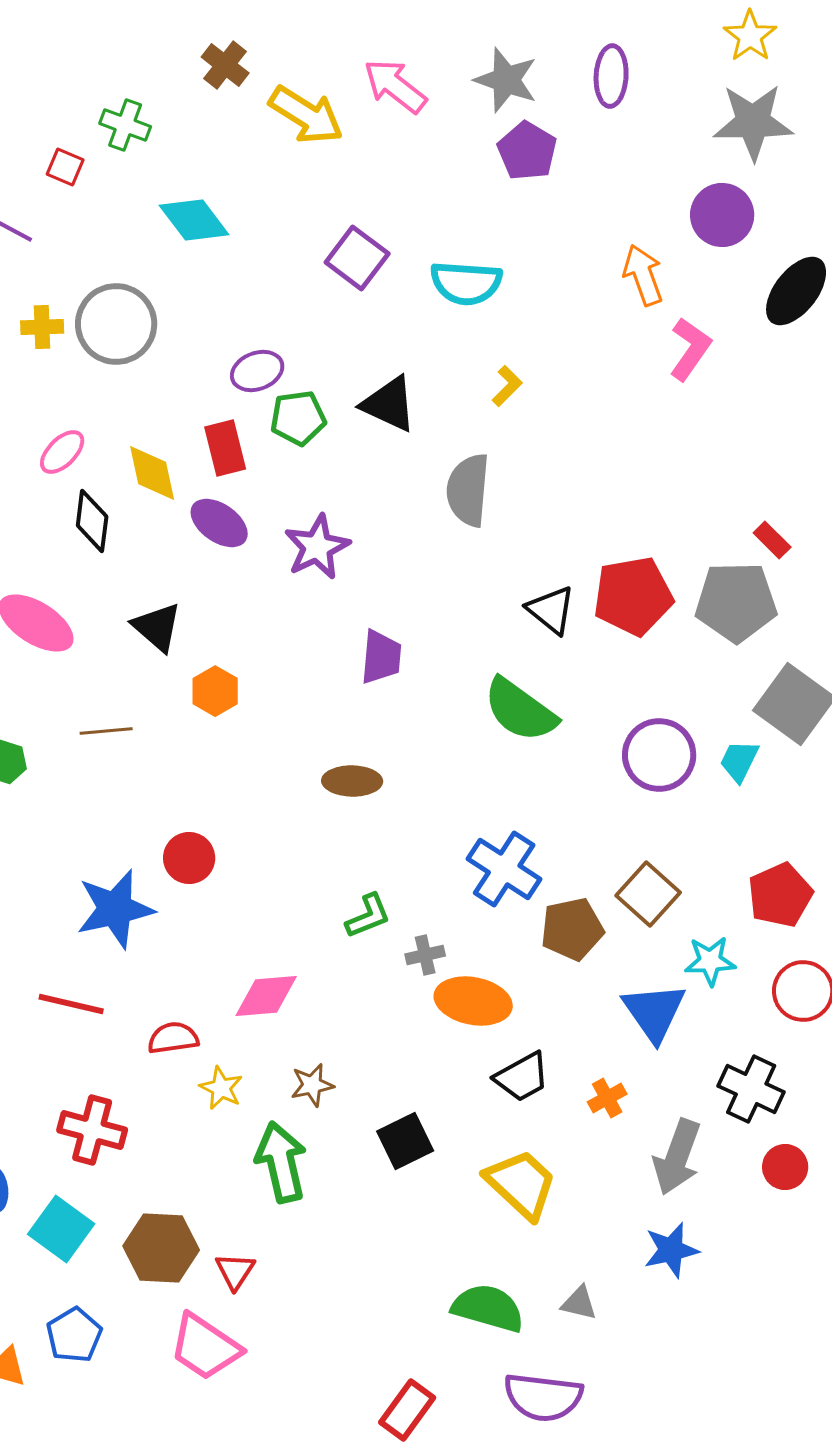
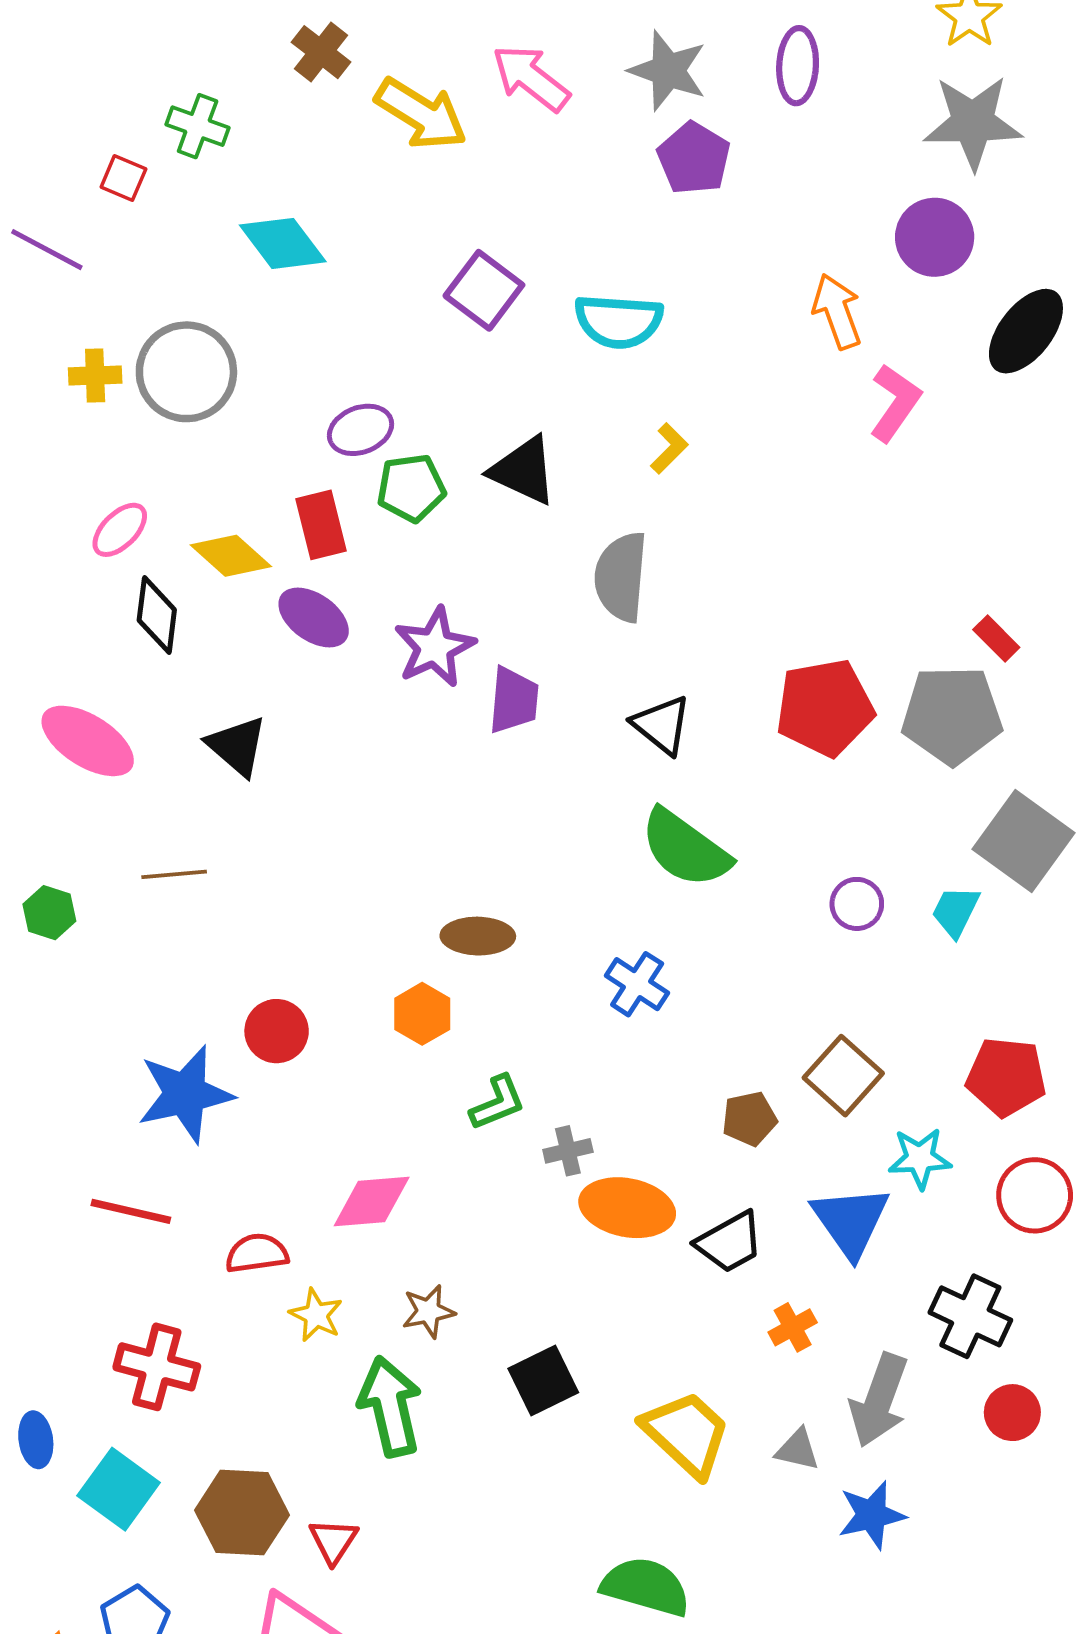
yellow diamond: (152, 473) -> (231, 556), turned -36
black triangle: (551, 610) -> (662, 725), moved
purple trapezoid: (381, 657) -> (514, 700), moved
orange hexagon: (215, 691) -> (422, 1014), moved
purple circle: (659, 755) -> (857, 904), size x0.6
blue cross: (504, 869) -> (637, 984), moved, size x0.7
red pentagon: (780, 895) -> (1006, 1077), turned 30
brown pentagon: (572, 929) -> (749, 1119), size x0.7
black trapezoid: (522, 1077) -> (730, 1242), moved
gray triangle: (579, 1303) -> (798, 1450), moved

